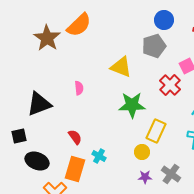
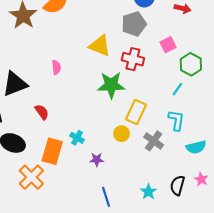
red cross: (170, 85) -> (133, 59), moved, turned -30
red semicircle: (75, 137) -> (42, 112), moved
gray cross: (171, 174) -> (154, 141), moved
purple star: (145, 177) -> (97, 160), moved

